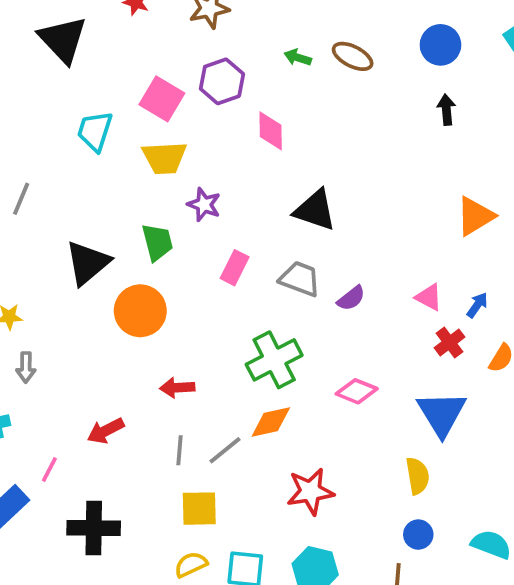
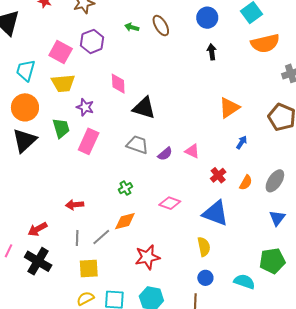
brown ellipse: (353, 56) -> (161, 26), turned 35
pink diamond: (271, 131) -> (118, 84), moved
pink rectangle: (235, 268) -> (89, 141), moved, size x1.4
pink triangle: (429, 297) -> (192, 151), moved
blue arrow: (477, 305) -> (242, 142), moved
orange circle: (140, 311) -> (25, 107), moved
green cross: (274, 360) -> (125, 188), size x0.5
blue triangle: (442, 414) -> (215, 213), turned -36
black cross: (94, 528) -> (38, 261), moved, turned 32

